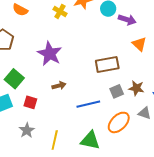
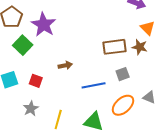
purple star: (50, 54) -> (44, 25), moved
green square: (14, 79) -> (23, 45), moved
brown star: (136, 88) -> (140, 47), moved

